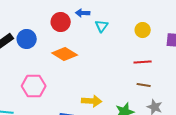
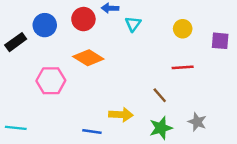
blue circle: (27, 39) -> (45, 25), moved
brown line: (144, 85) -> (160, 95), moved, turned 40
pink hexagon: (34, 86) -> (51, 81), moved

